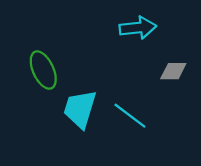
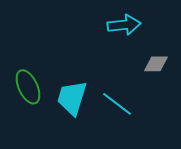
green ellipse: (43, 70) -> (28, 87), moved

